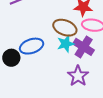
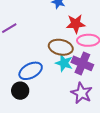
cyan star: (66, 44) -> (64, 63), turned -30
black circle: (11, 58) -> (20, 91), moved

